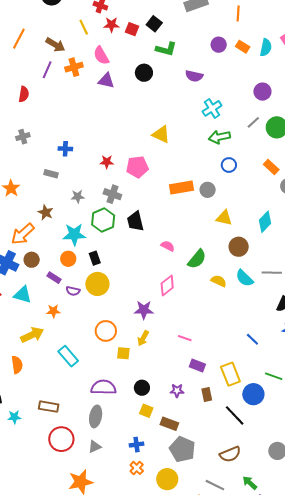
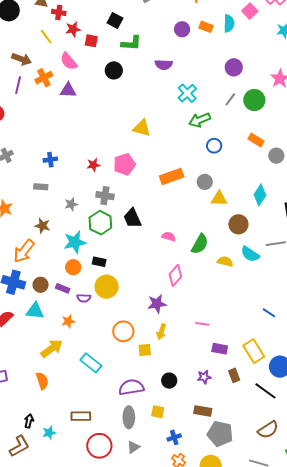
red square: (132, 29) -> (91, 41), moved
purple triangle: (106, 81) -> (68, 90), moved
gray circle: (208, 190) -> (205, 182), moved
black rectangle: (95, 258) -> (99, 262), turned -48
brown circle: (32, 260) -> (41, 285), moved
yellow square: (146, 411) -> (158, 412), moved

